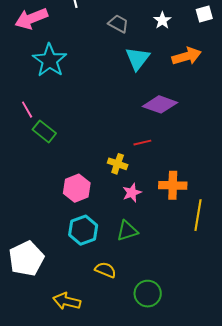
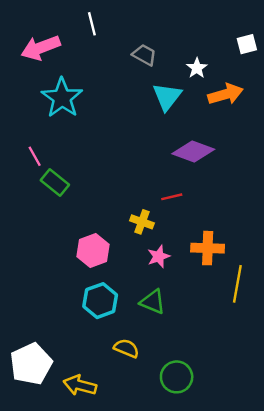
white star: (162, 20) -> (197, 68), moved
green triangle: (127, 231) -> (153, 302), turned 40
white pentagon: (26, 259) -> (31, 364), moved

